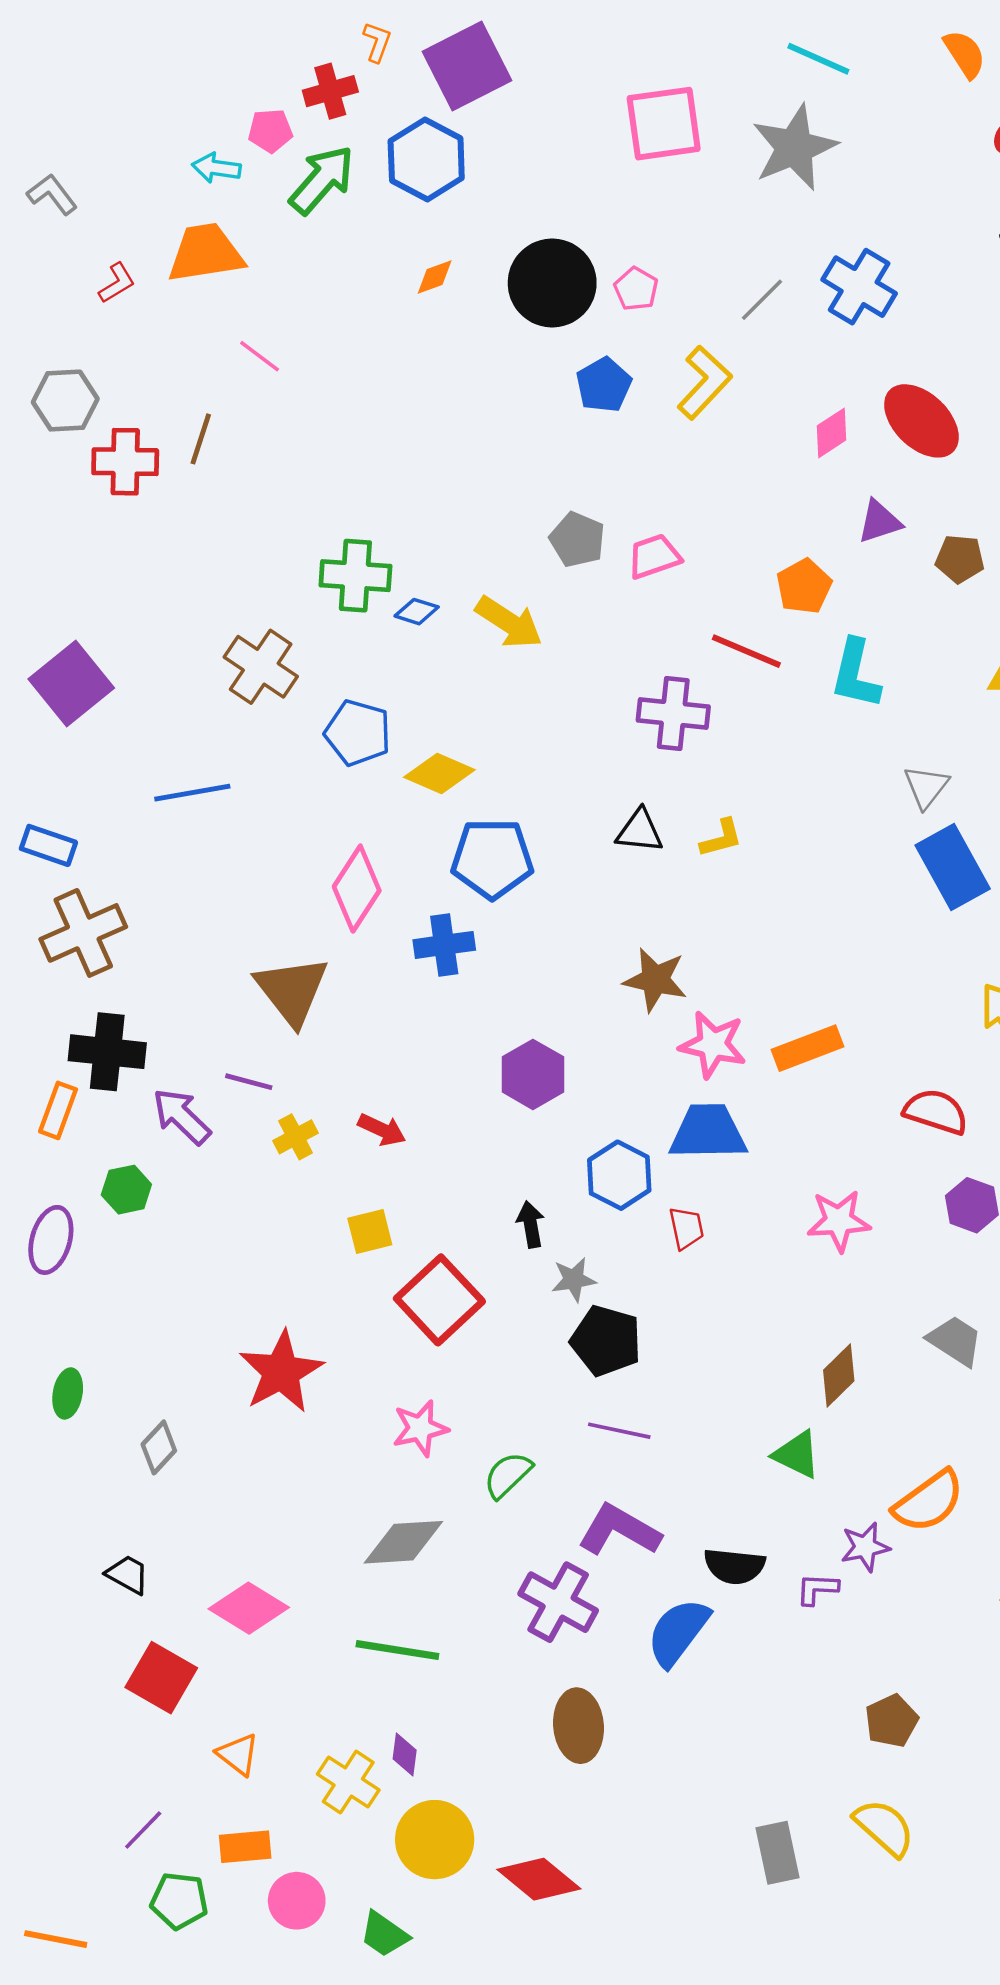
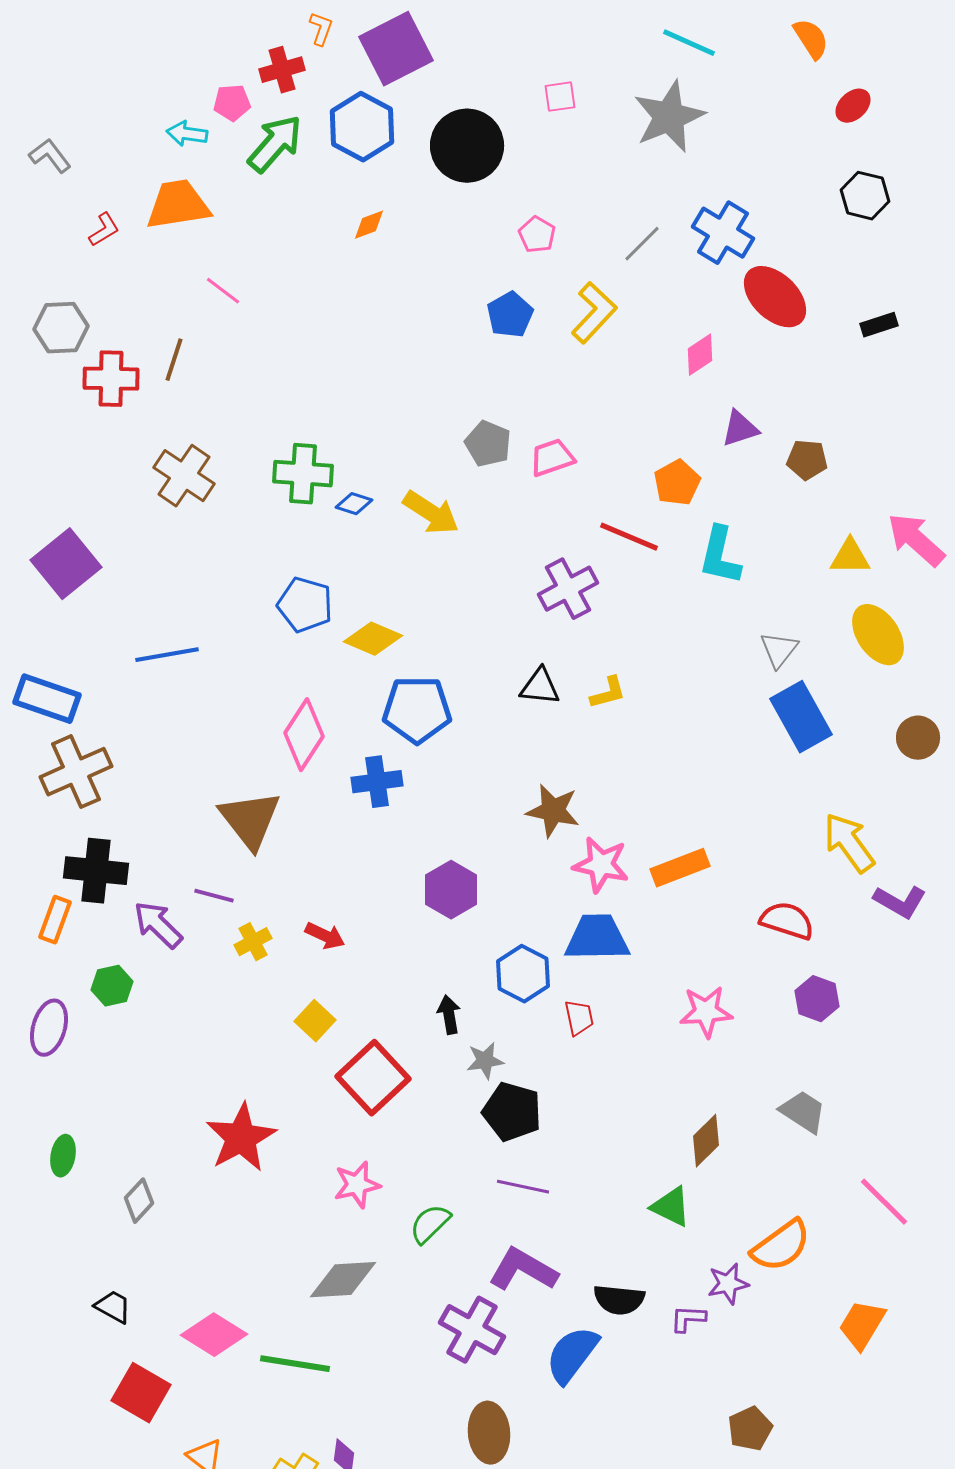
pink square: (664, 124) -> (560, 97), size x0.5
black circle: (552, 283) -> (467, 146), moved
red ellipse: (921, 421) -> (775, 297), moved
brown cross: (261, 667) -> (184, 476), moved
purple cross: (673, 714) -> (568, 589), turned -34
blue rectangle: (48, 845) -> (47, 699), size x1.4
yellow square: (370, 1232) -> (315, 1021), turned -33
green line: (397, 1650) -> (295, 1364), moved

